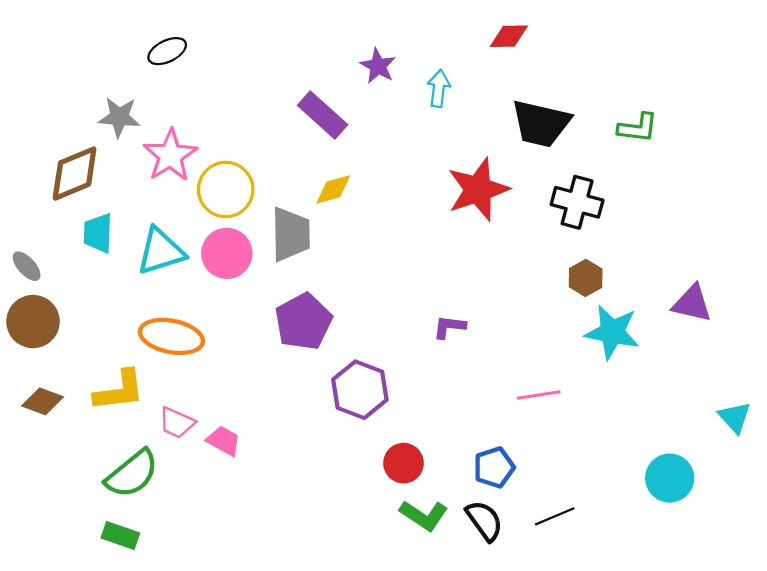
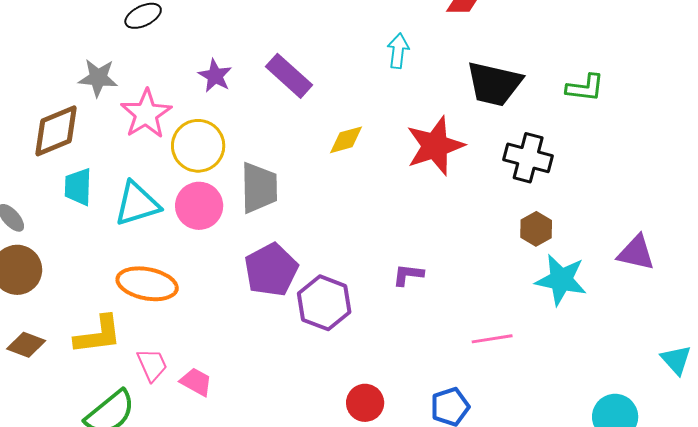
purple star: (378, 66) -> (215, 76), moved
yellow diamond: (333, 190) -> (346, 140), moved
purple hexagon: (360, 390) -> (324, 303), moved
pink trapezoid: (177, 423) -> (152, 365), turned -138

